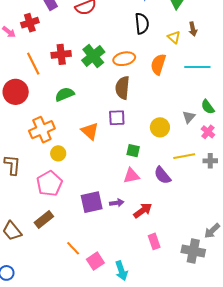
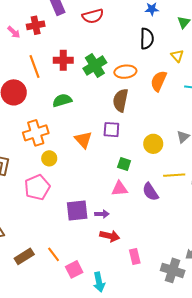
red arrow: (143, 211) -> (110, 236), moved, turned 42
brown rectangle: (44, 220) -> (24, 256), moved

